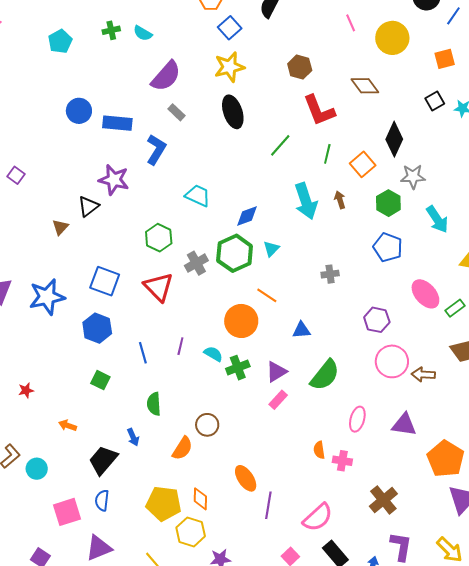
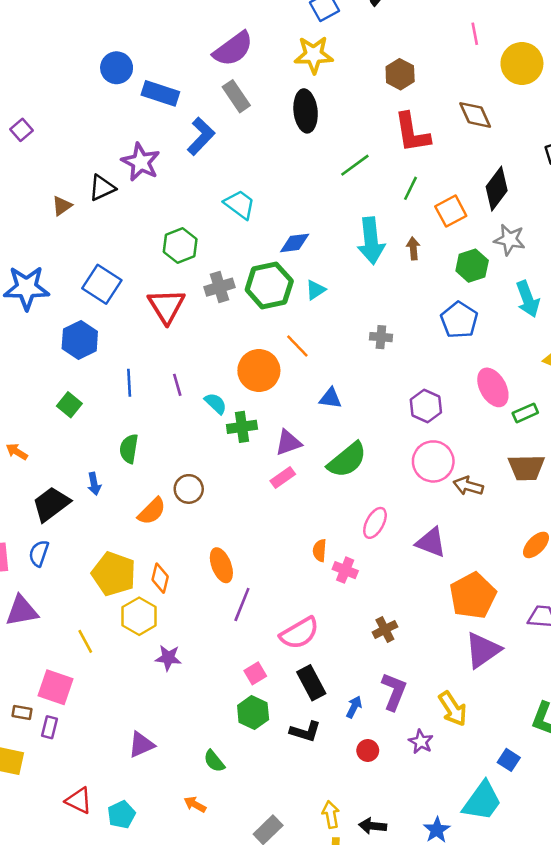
gray rectangle: (177, 112) -> (236, 96), size x1.4
purple line: (180, 346) -> (177, 385), turned -42
brown cross: (383, 500) -> (385, 629), size x0.7

